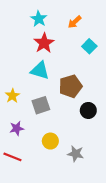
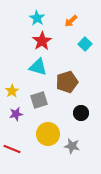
black circle: (88, 110) -> (81, 113), moved
purple star: (17, 128) -> (16, 114), moved
yellow circle: (50, 141) -> (48, 134), size x1.5

